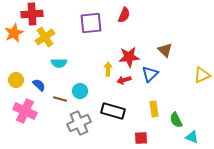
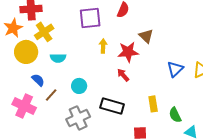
brown triangle: (165, 50) -> (146, 36), moved
yellow arrow: (108, 69) -> (103, 46), moved
blue triangle: (150, 74) -> (175, 69), moved
yellow circle: (16, 80) -> (26, 52), moved, size x1.5
red arrow: (124, 80) -> (123, 75), turned 64
brown line: (60, 99) -> (51, 95), moved, turned -64

